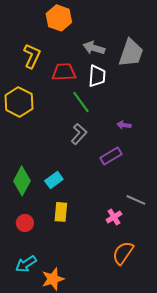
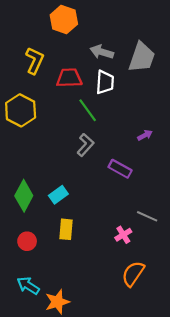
purple arrow: (124, 125) -> (145, 135), moved, turned 144
purple rectangle: (111, 156) -> (120, 169), turned 60
cyan arrow: (26, 264) -> (28, 286), turned 65

